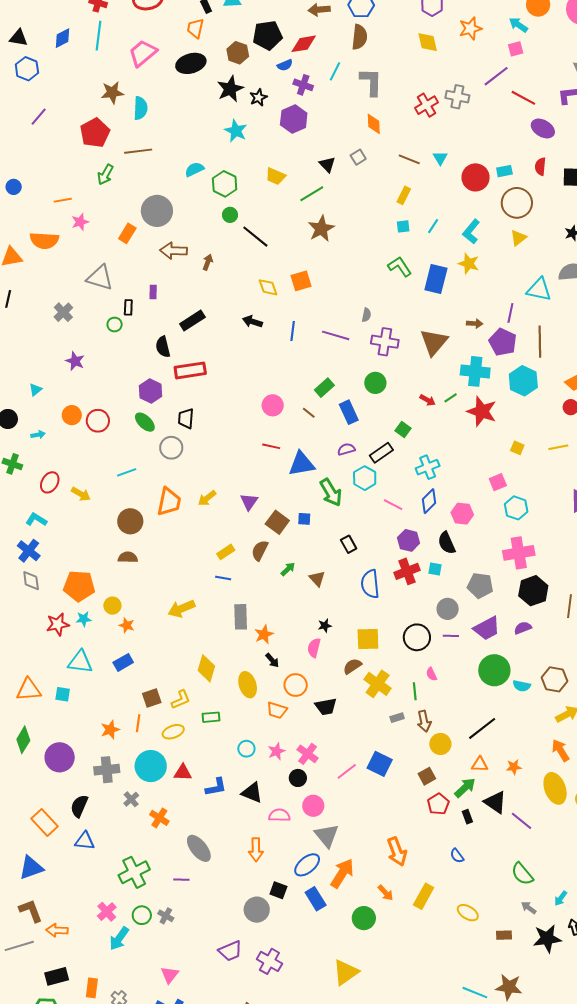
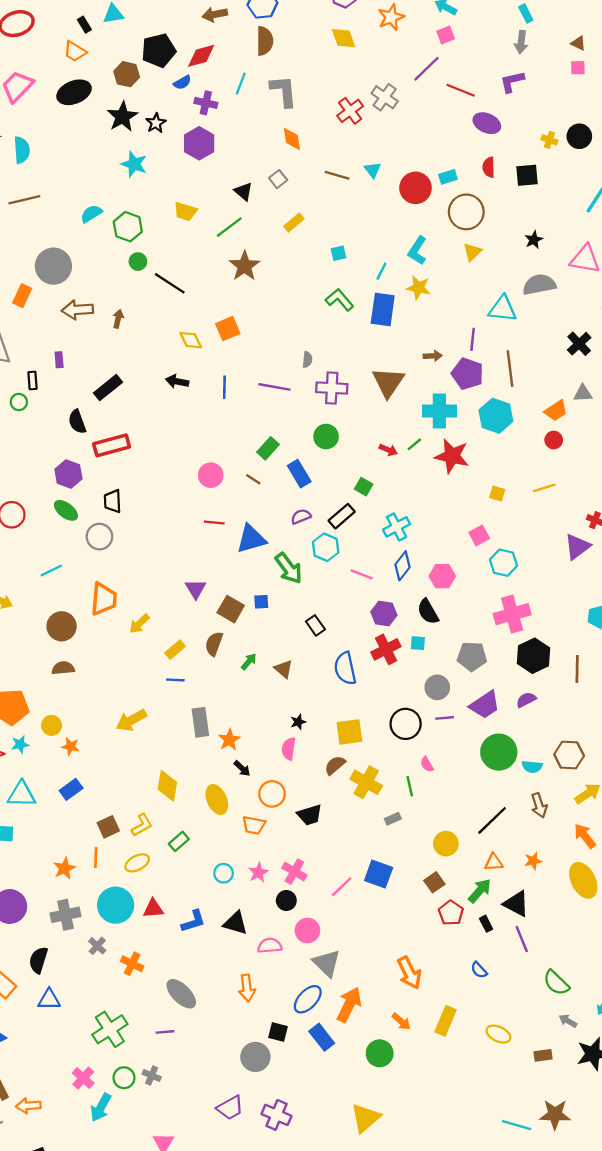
orange trapezoid: (195, 28) -> (75, 51), turned -65
gray cross: (457, 97) -> (385, 97), turned 30
yellow rectangle: (404, 195) -> (294, 223), moved, turned 30
cyan line: (433, 226) -> (381, 271), moved
yellow arrow: (207, 498) -> (139, 624), moved
green rectangle: (211, 717) -> (179, 841), turned -30
brown arrow: (424, 721) -> (539, 805), moved
purple line: (521, 821) -> (522, 939), moved, turned 35

